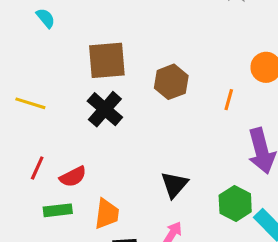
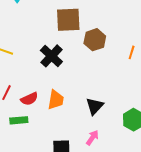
brown square: (107, 60) -> (68, 20), moved
orange trapezoid: (107, 214) -> (56, 100), moved

